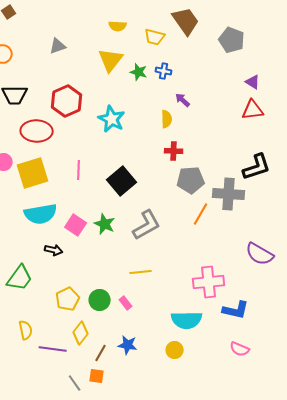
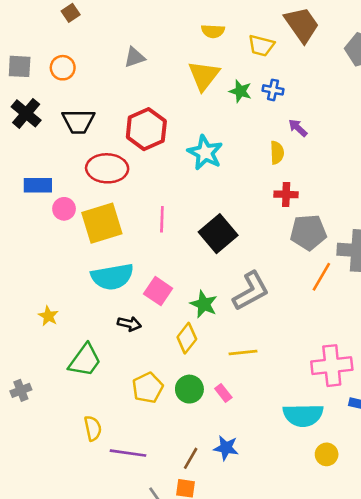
green star: (105, 224) -> (204, 304), moved
yellow diamond: (81, 333) -> (187, 338), moved
yellow circle: (175, 350) -> (327, 454), moved

